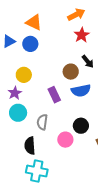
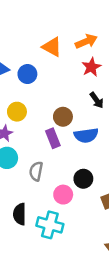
orange triangle: (34, 22) -> (52, 47), moved
brown circle: (71, 72) -> (63, 117), moved
black semicircle: (30, 146) -> (20, 214), moved
cyan cross: (37, 171) -> (50, 225), moved

